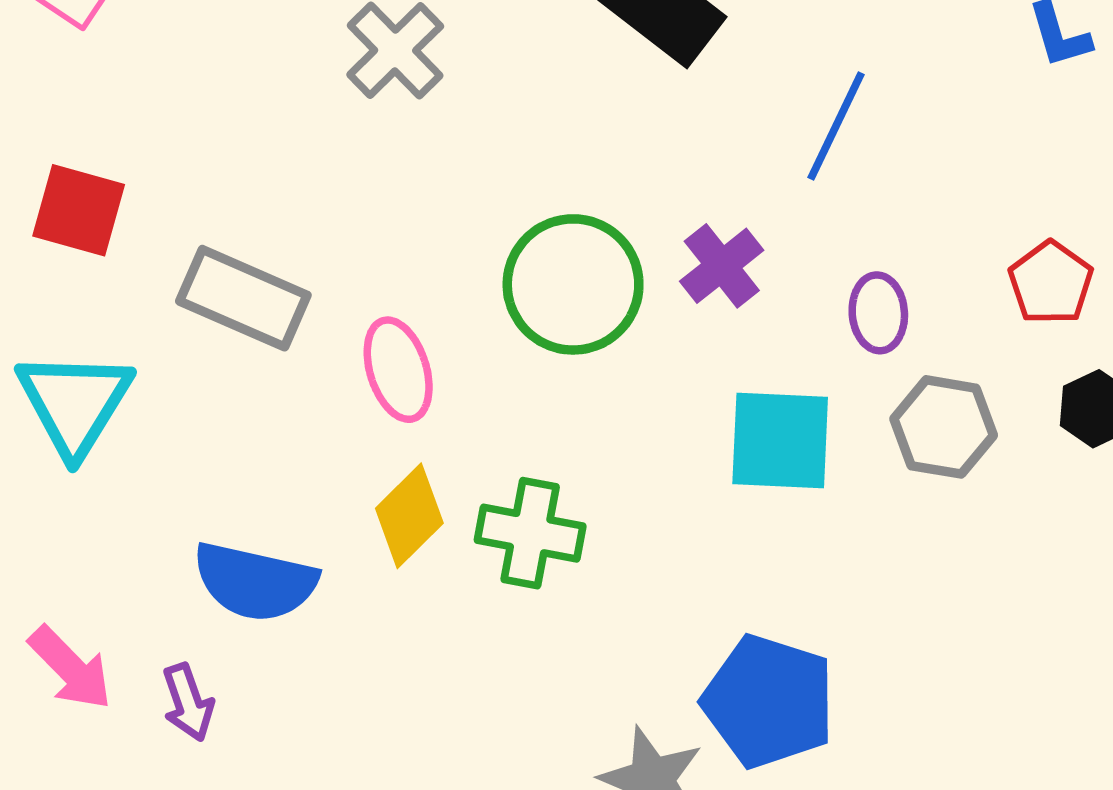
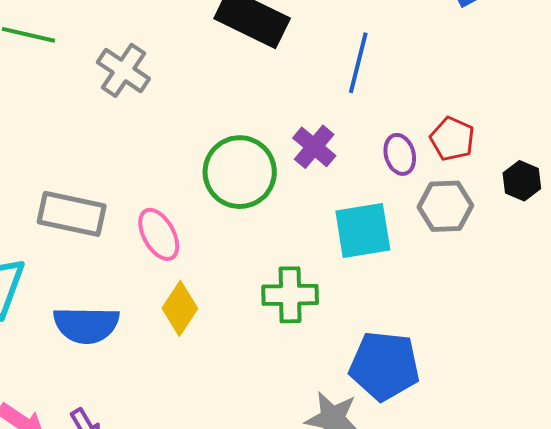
red pentagon: (1051, 283) -> (452, 139), moved
green cross: (530, 533) -> (290, 295), moved
blue semicircle: (255, 582) -> (86, 325), moved

